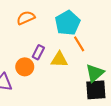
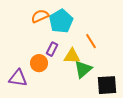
cyan pentagon: (68, 23) -> (61, 21), moved
green triangle: (95, 73) -> (83, 69), moved

